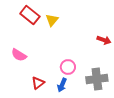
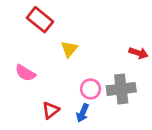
yellow triangle: (52, 20) -> (69, 49), moved
gray cross: (97, 79) -> (121, 89), moved

